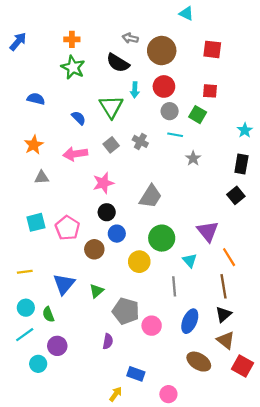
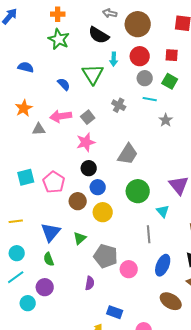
red square: (210, 91) -> (172, 55), moved
gray square: (111, 145) -> (88, 117), moved
gray triangle: (42, 177) -> (39, 129), moved
yellow circle: (139, 262) -> (103, 212), moved
green semicircle: (48, 314) -> (49, 259), moved

